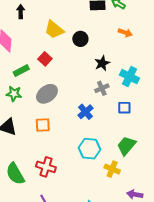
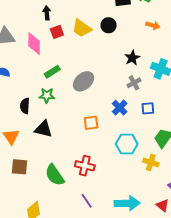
black circle: (80, 39) -> (109, 25), moved
red square: (45, 59) -> (57, 32), moved, turned 32
gray ellipse: (47, 94) -> (84, 81), moved
blue square: (124, 108) -> (148, 108), moved
orange square: (43, 125) -> (91, 123), moved

